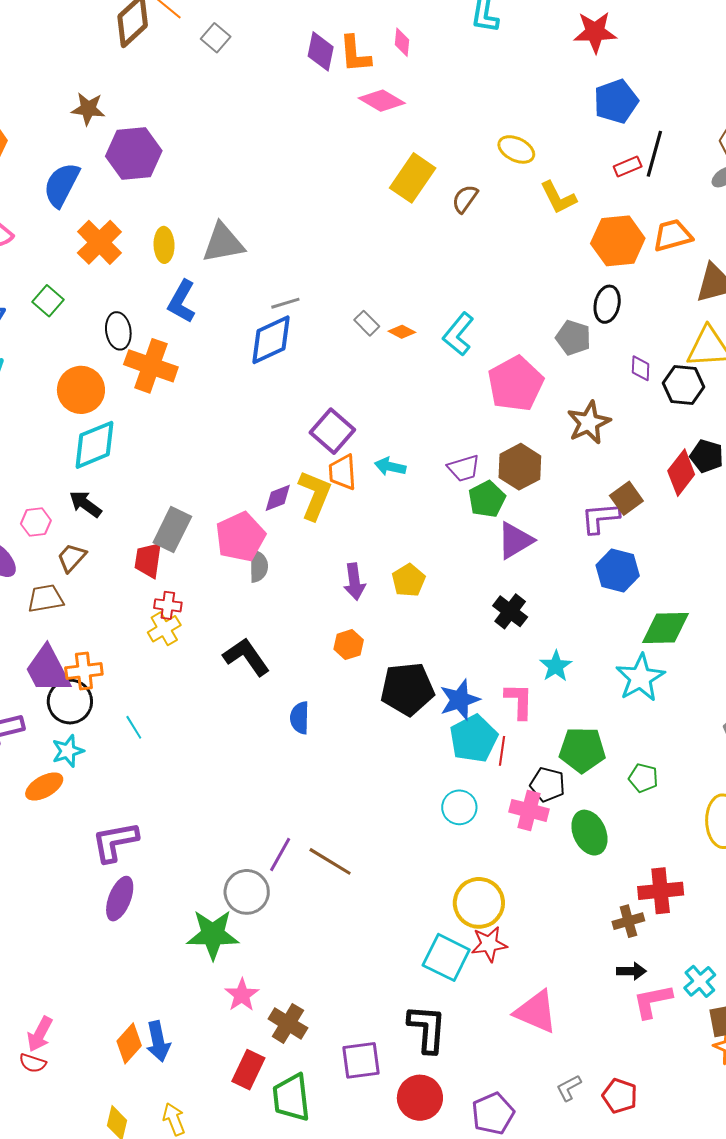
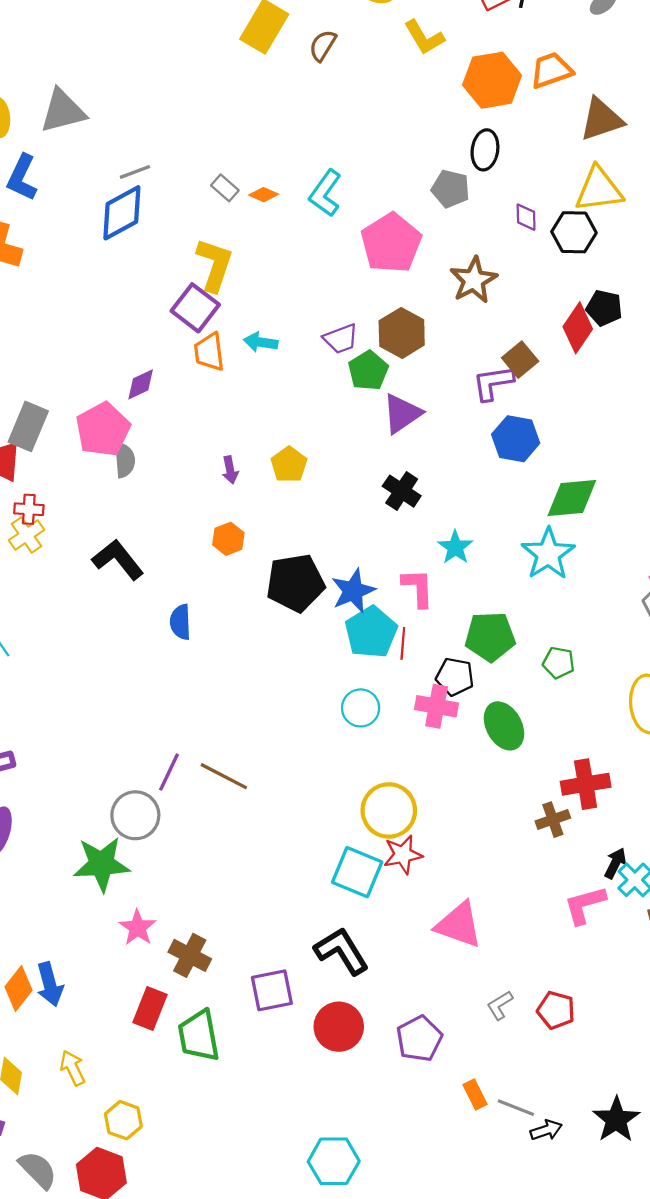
yellow L-shape: (315, 495) -> (215, 265), moved
purple arrow: (354, 582) -> (230, 470), size x0.7
black arrow: (631, 971) -> (615, 863), moved, turned -60
black L-shape: (427, 1029) -> (342, 951), turned -32

